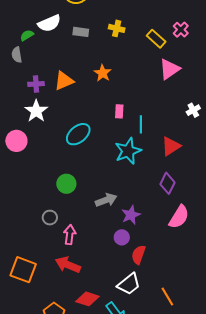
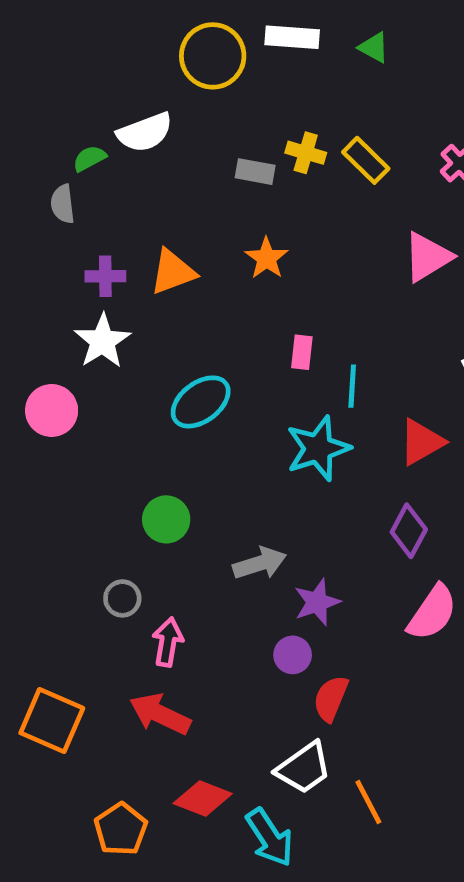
gray rectangle: (81, 32) -> (255, 172), moved
yellow rectangle: (156, 39) -> (366, 160), moved
orange line: (167, 296) -> (368, 802), moved

